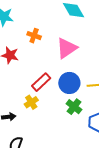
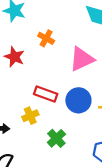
red rectangle: (41, 82) -> (46, 94), turned 54
green cross: (74, 107) -> (56, 138), moved

